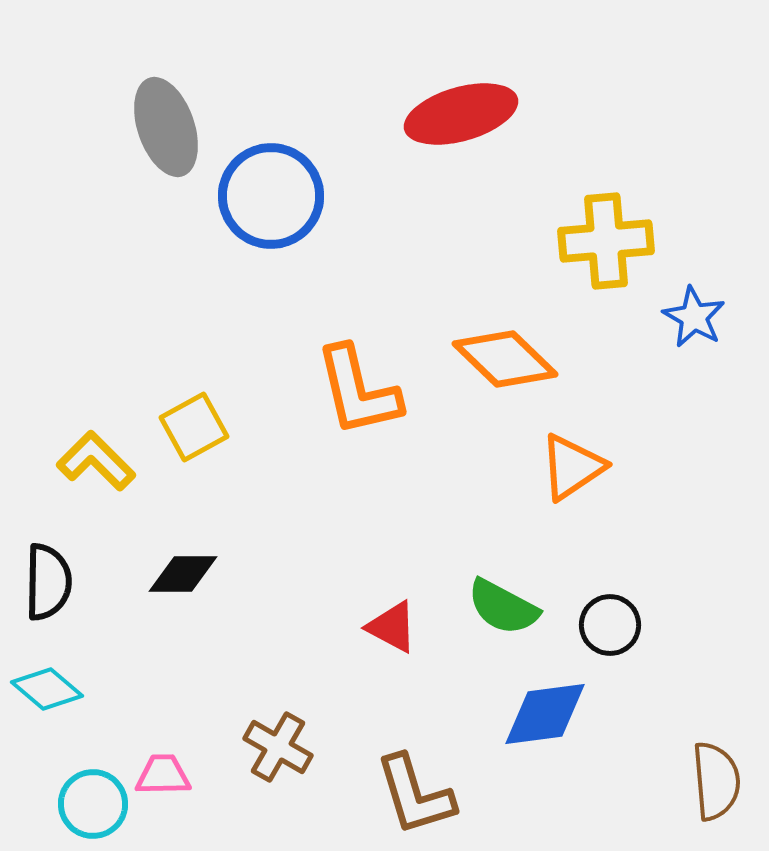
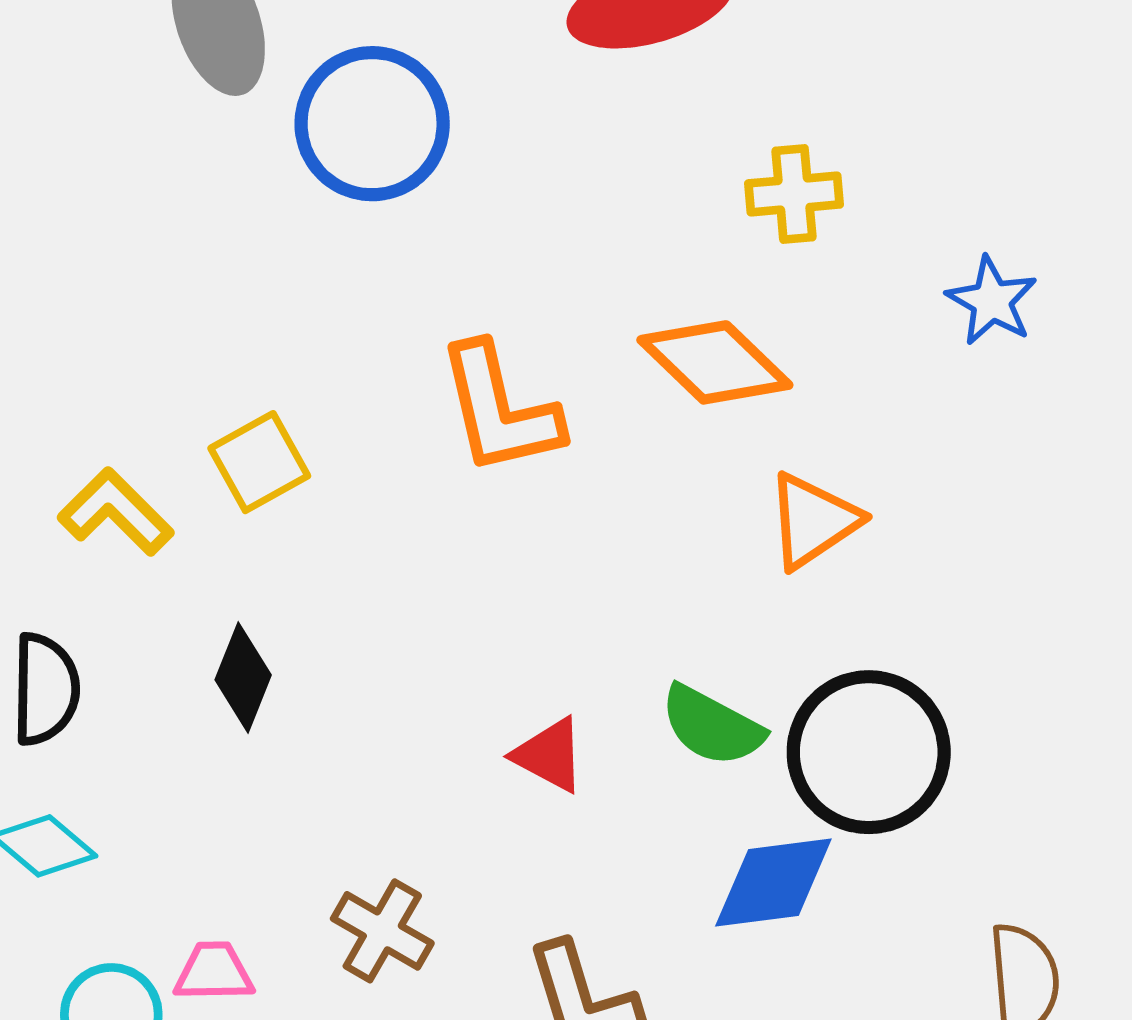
yellow cross: (606, 241) -> (794, 194), moved, size x0.7
black diamond: (183, 574) -> (243, 677), turned -68
black circle: (610, 625) -> (869, 752), size x1.8

